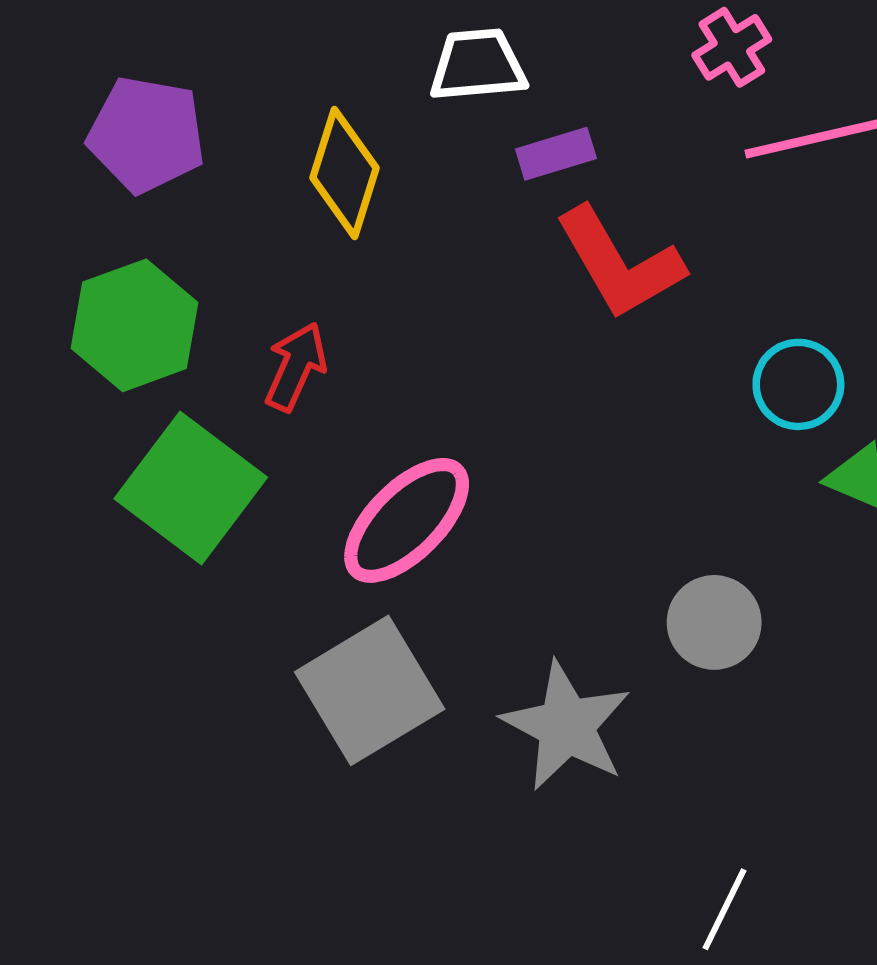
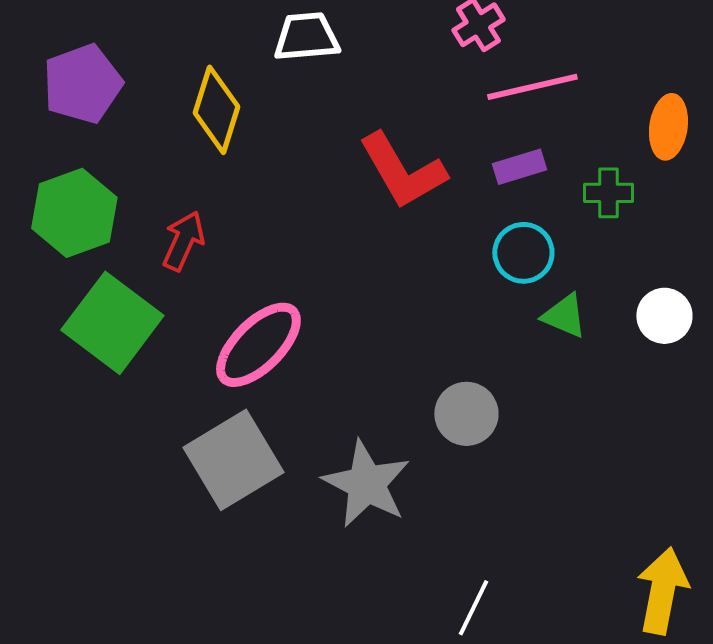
purple pentagon: (146, 135) -> (82, 84), turned -30
purple rectangle: (556, 154) -> (519, 167), moved

